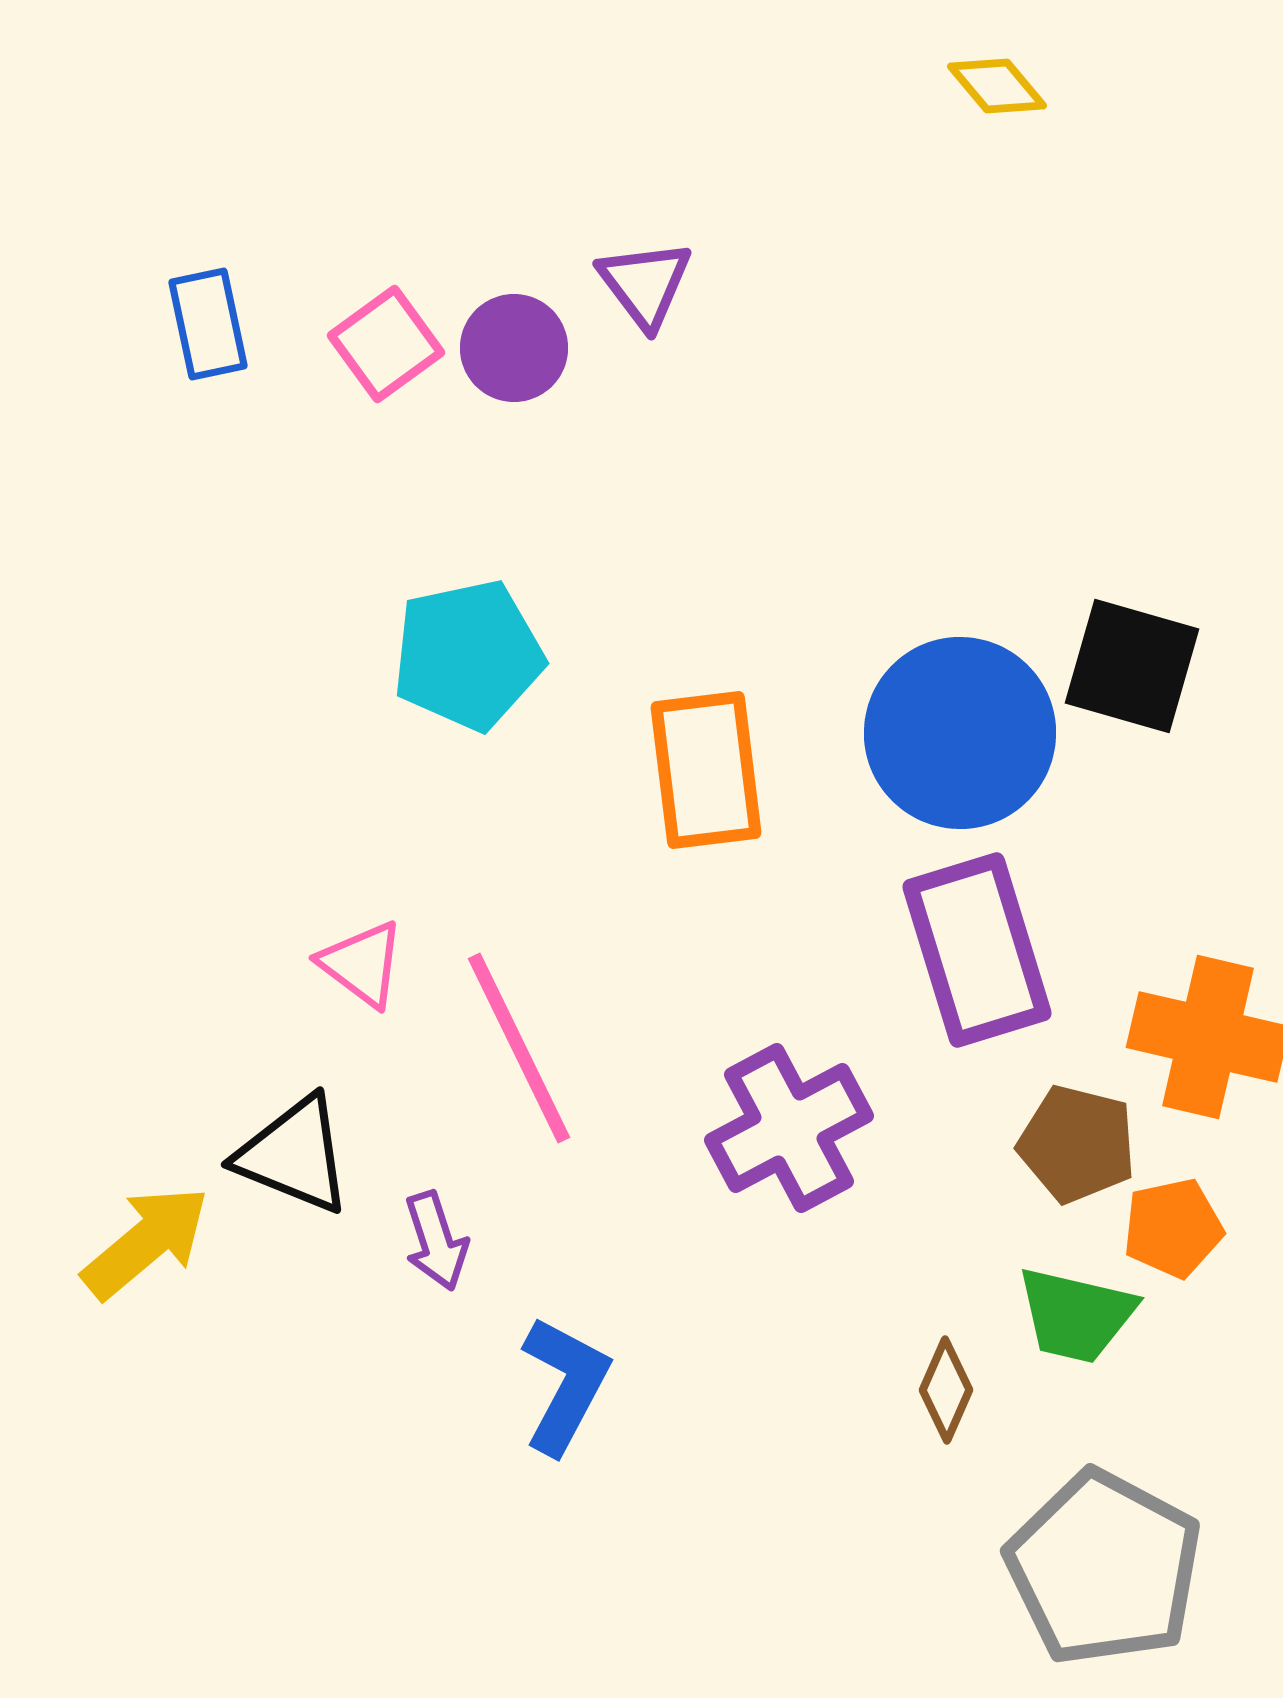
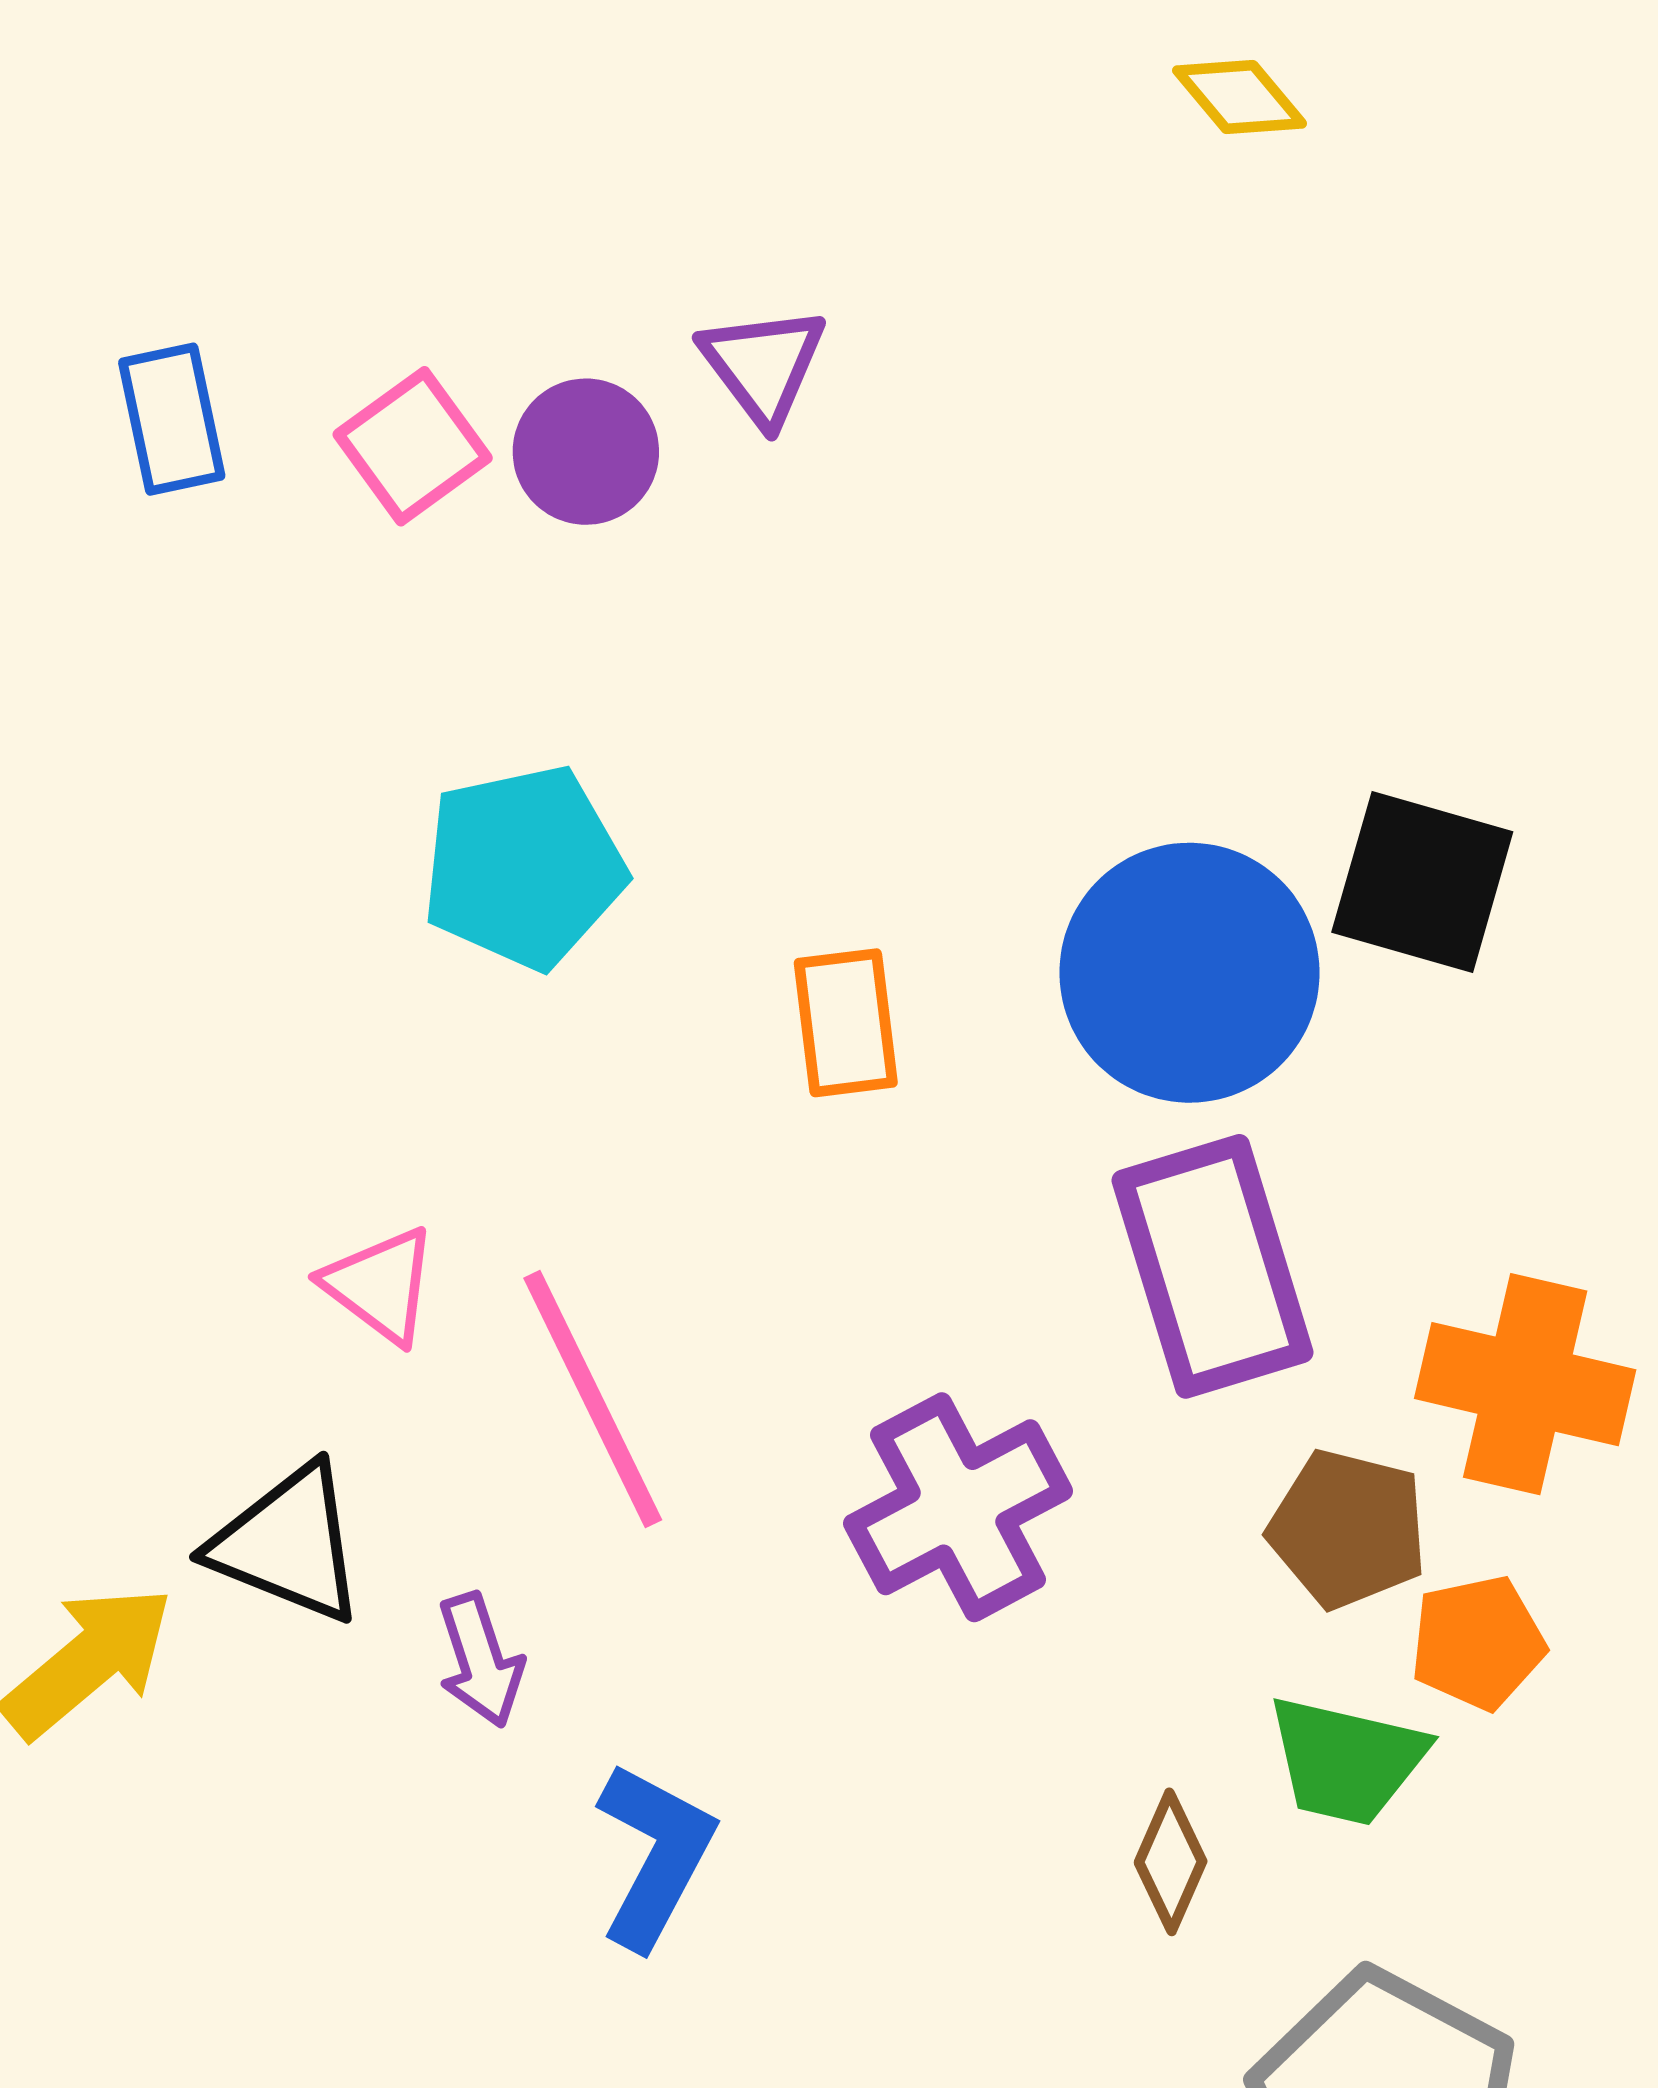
orange rectangle: (706, 770) -> (846, 1023), size x0.7

